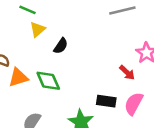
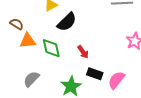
black semicircle: (61, 46) -> (67, 22), size x1.5
red arrow: (127, 73) -> (83, 52), moved

